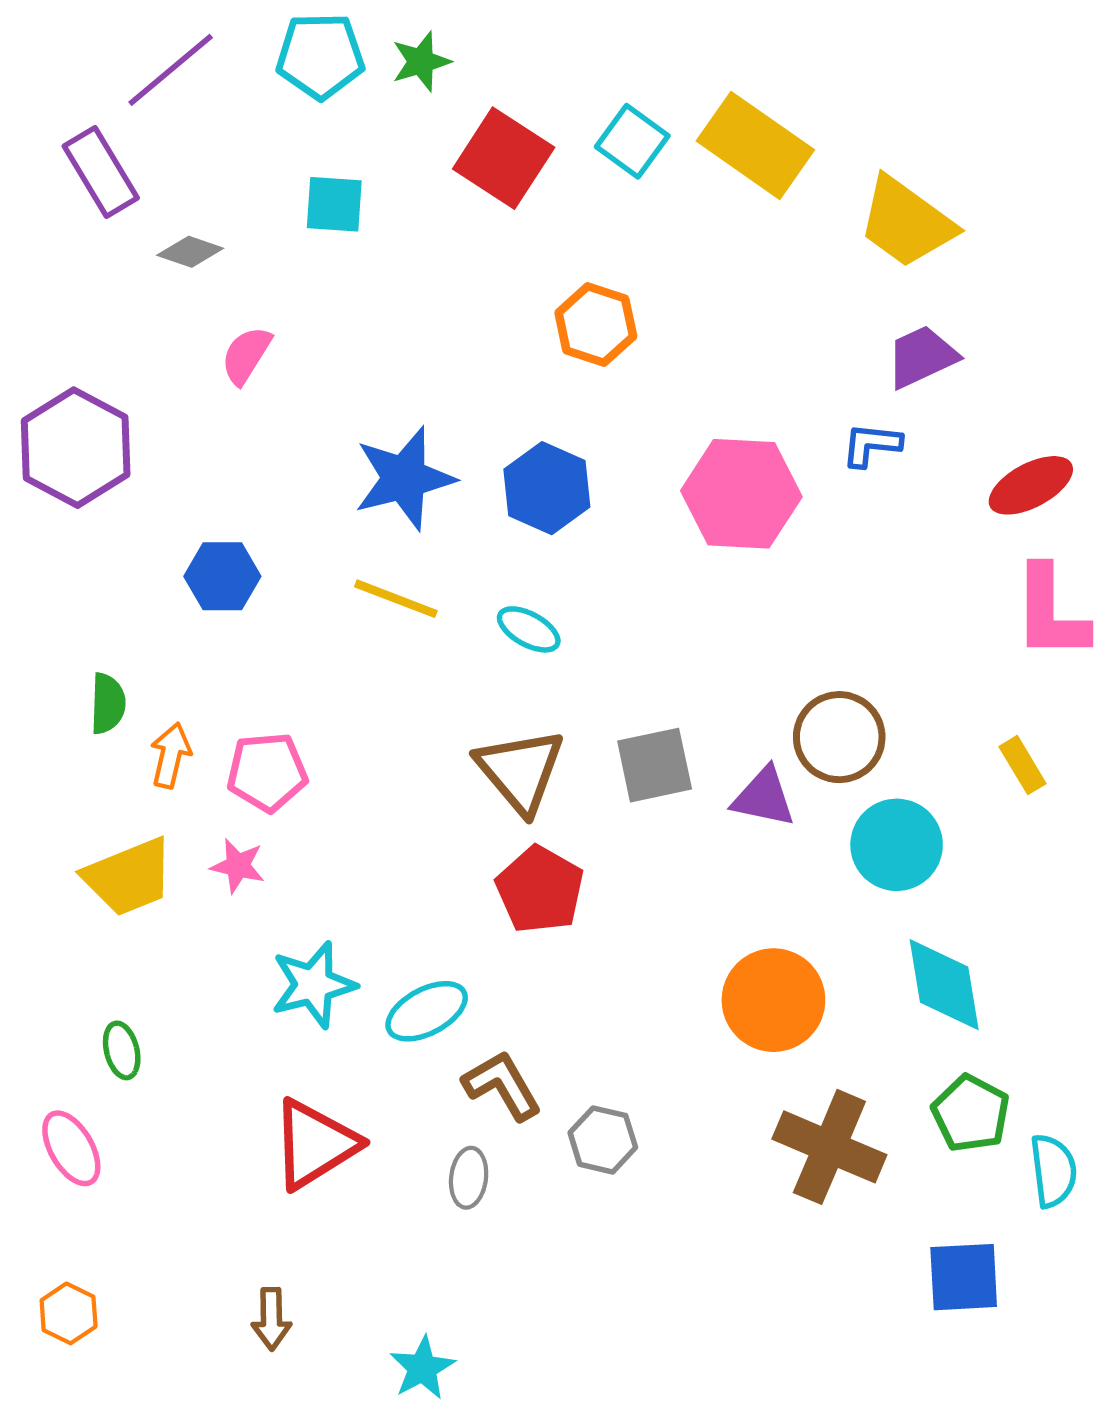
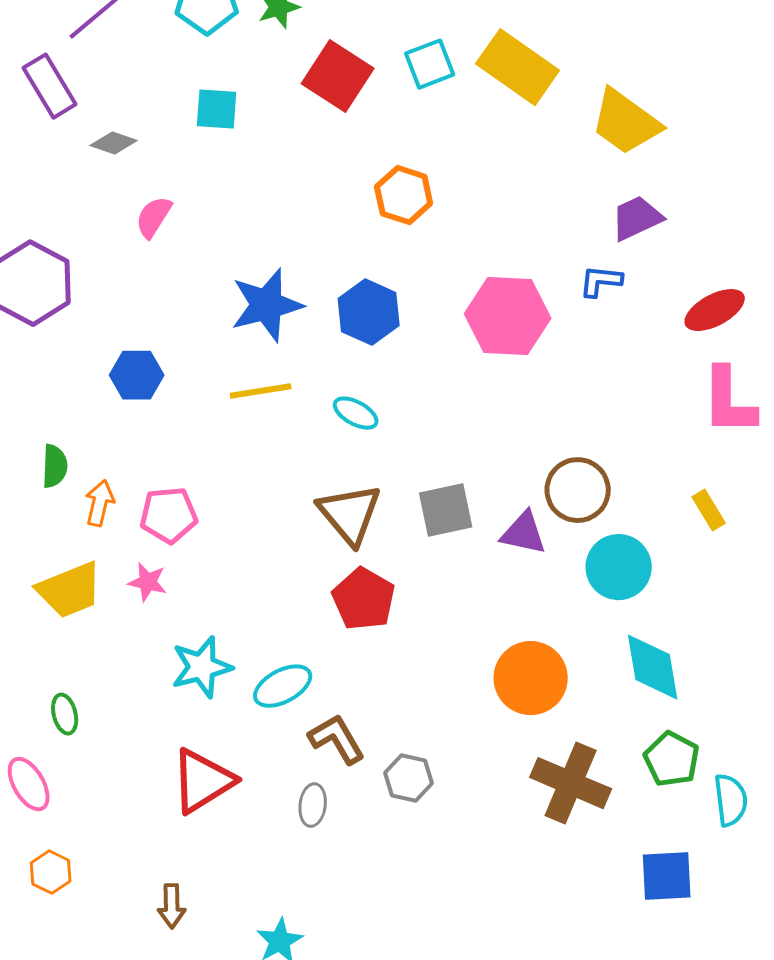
cyan square: (632, 141) -> (430, 64), turned 33
yellow line: (396, 599) -> (261, 391), turned -30
orange hexagon: (69, 1313) -> (51, 872), moved

